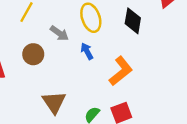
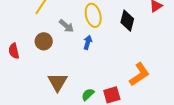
blue arrow: (87, 51) -> (88, 42), turned 40
orange L-shape: (121, 71) -> (139, 74), moved

